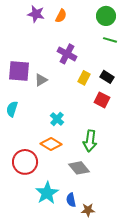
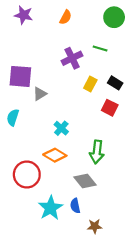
purple star: (36, 14) -> (24, 15), moved
green line: (110, 40) -> (100, 48), moved
purple cross: (67, 54) -> (72, 58), turned 36
gray triangle: (41, 80) -> (40, 94), moved
blue semicircle: (71, 200) -> (75, 206), moved

